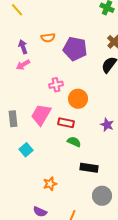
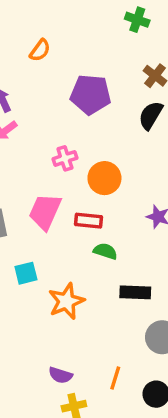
orange semicircle: (48, 38) -> (40, 50), moved, turned -40
cyan square: (26, 150) -> (26, 273), turned 32
orange star: (50, 184) -> (66, 301), moved, size x1.5

